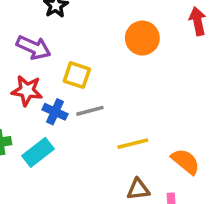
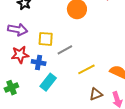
gray line: (90, 111) -> (65, 50), moved
cyan rectangle: (38, 152) -> (48, 82), moved

